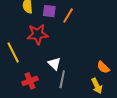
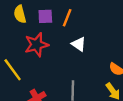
white triangle: (54, 64) -> (79, 44), moved

